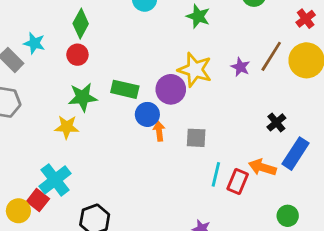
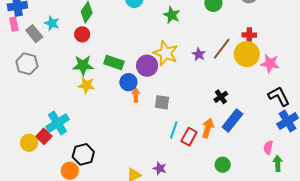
red cross: (306, 19) -> (249, 35), moved, turned 32
yellow star: (67, 127) -> (87, 85), moved
orange arrow: (262, 167) -> (208, 128), turned 84

